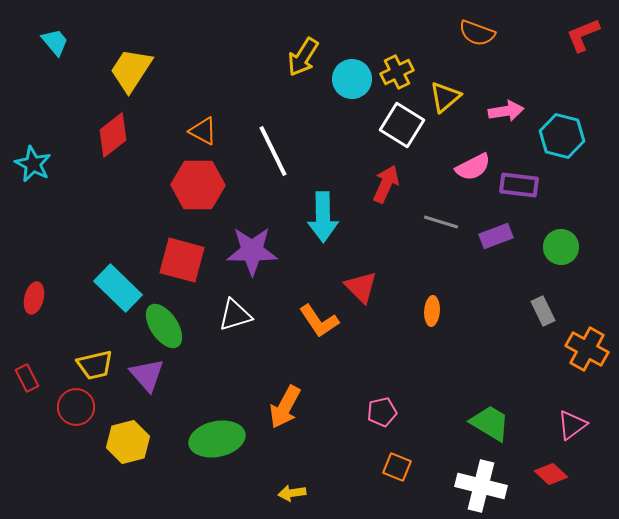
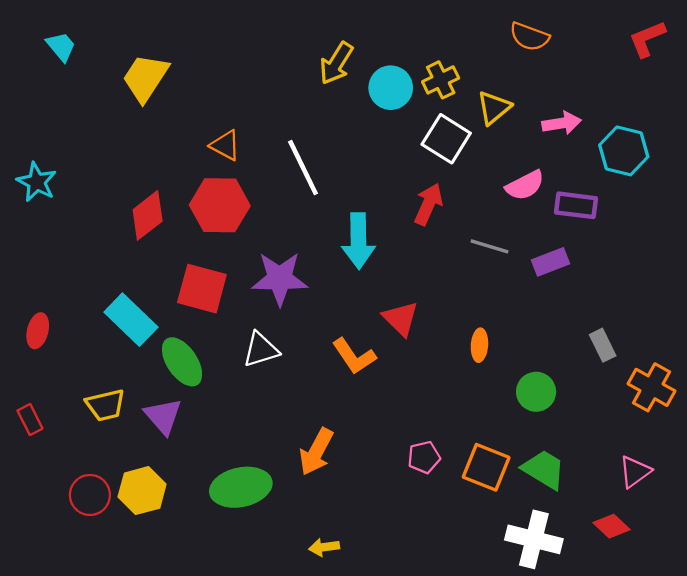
red diamond: (113, 135) -> (148, 215), moved
green circle: (561, 247) -> (536, 392), moved
red circle: (76, 407) -> (90, 495), moved
orange square: (397, 467) -> (486, 467), moved, size x1.5

